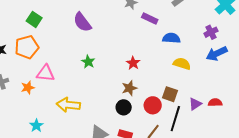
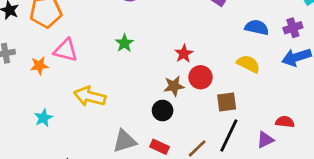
blue semicircle: (171, 38) -> (257, 27), moved
brown square: (170, 94) -> (227, 102), turned -35
purple triangle: (195, 104) -> (265, 140), moved
red circle: (153, 105) -> (200, 77), moved

